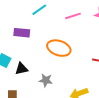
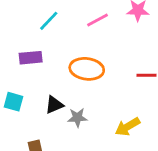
black triangle: (21, 69) -> (54, 105), moved

